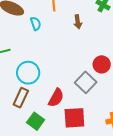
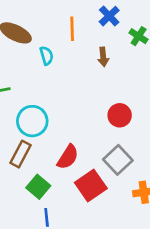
red circle: (102, 64) -> (120, 115), moved
gray square: (86, 82) -> (118, 160), moved
red square: (74, 118) -> (91, 186), turned -35

